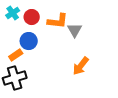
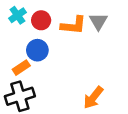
gray triangle: (75, 30) -> (98, 22), moved
orange arrow: (81, 66) -> (93, 98), moved

